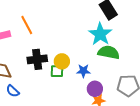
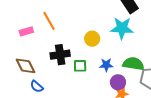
cyan star: (100, 34) -> (122, 28), turned -30
green semicircle: (109, 52) -> (133, 64), moved
yellow circle: (62, 61) -> (92, 39), moved

